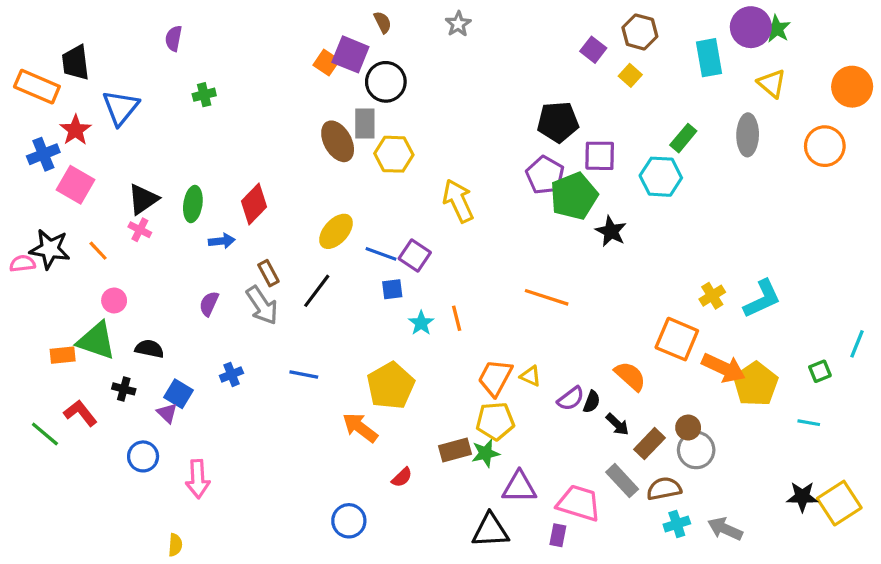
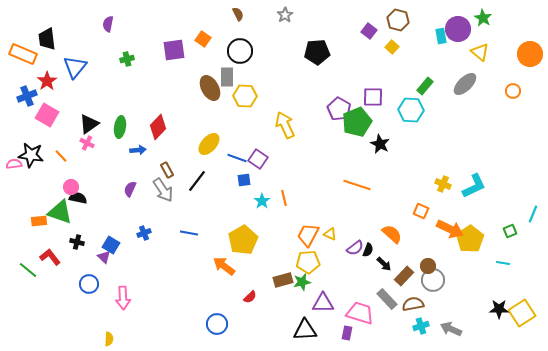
purple circle: (751, 27) -> (458, 29), moved
purple square: (350, 54) -> (174, 50), moved, turned -30
cyan rectangle: (709, 58) -> (441, 36), size x0.7
black pentagon: (558, 122) -> (317, 52), moved
gray ellipse: (748, 135) -> (465, 84), turned 45
orange circle: (825, 146) -> (513, 91), size x0.6
yellow cross: (712, 296) -> (443, 184), turned -35
orange line: (547, 297) -> (357, 185), moved
orange square: (677, 339) -> (421, 211), size x0.6
black semicircle: (149, 349) -> (78, 198), moved

